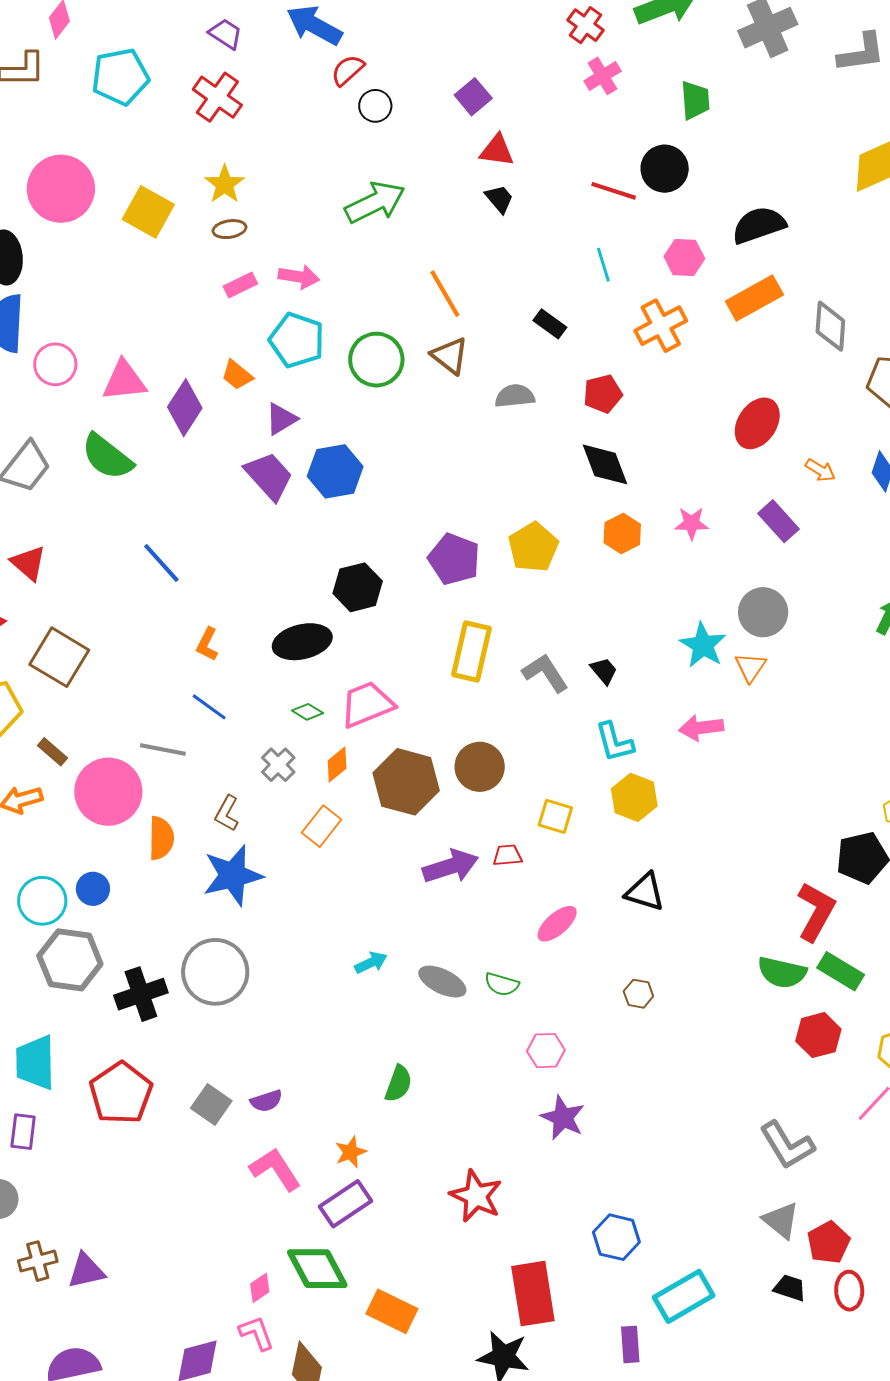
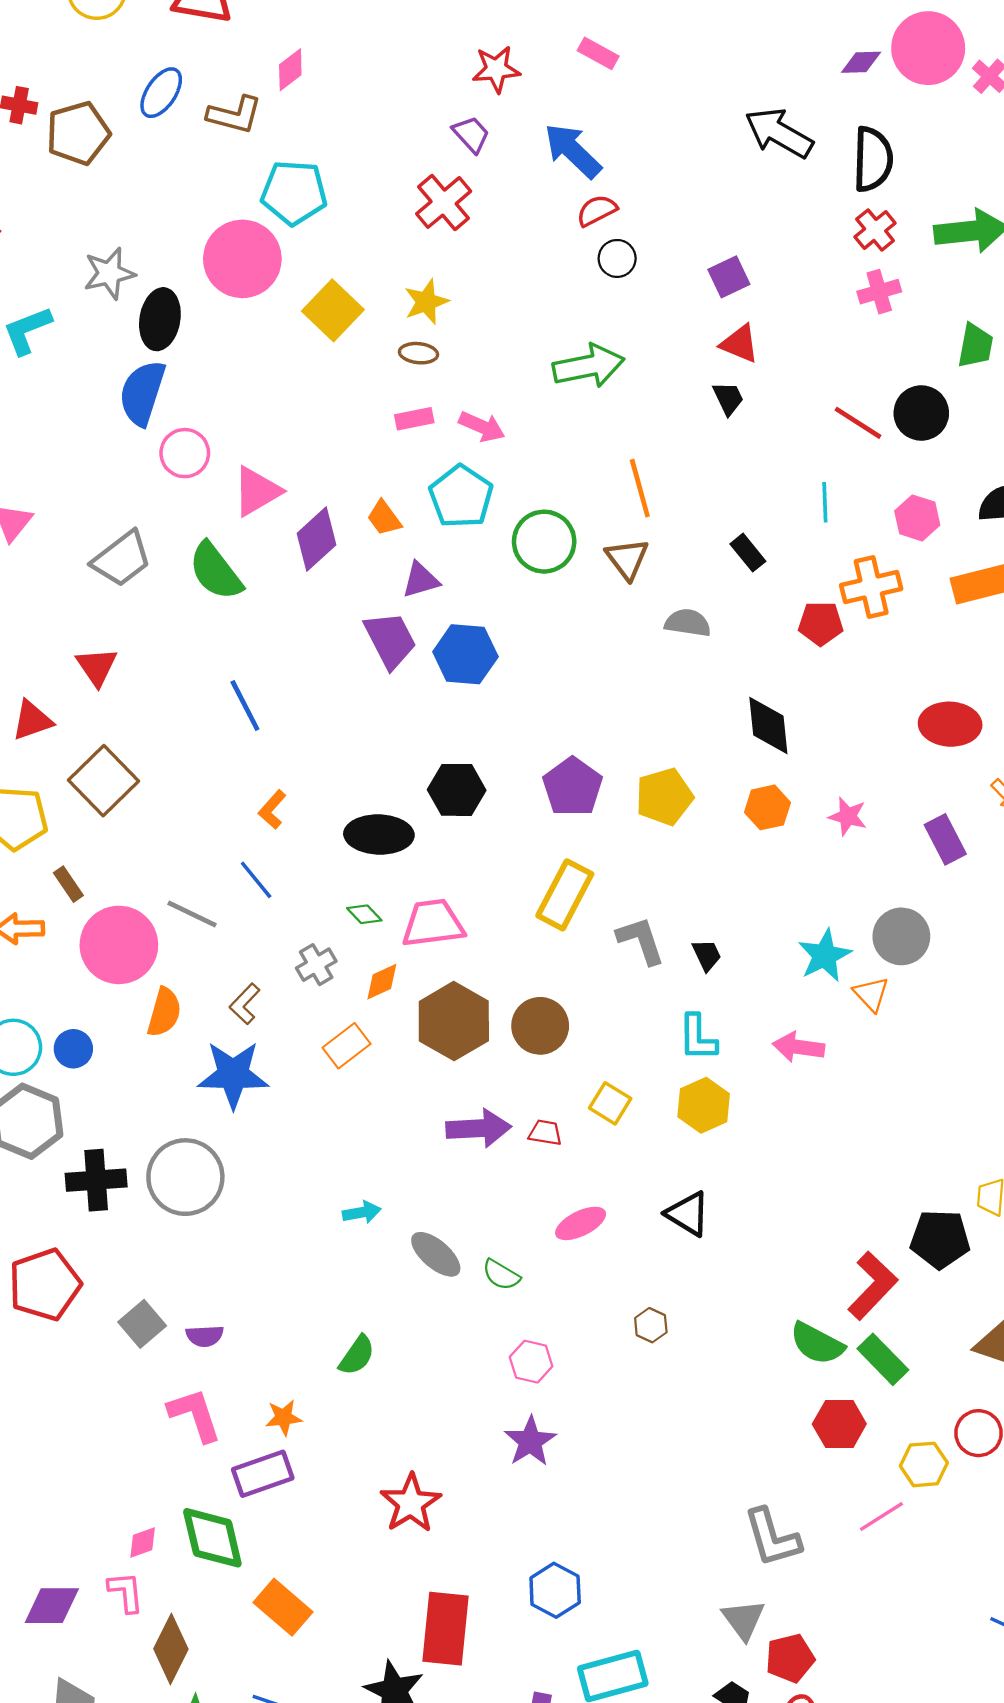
cyan pentagon: (120, 77) -> (294, 193), moved
pink triangle: (124, 381) -> (257, 491), turned -39
red pentagon: (603, 394) -> (821, 623), moved
red ellipse: (757, 423) -> (950, 724), turned 45
orange triangle: (750, 667) -> (871, 994), turned -32

